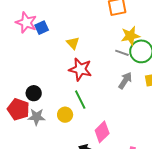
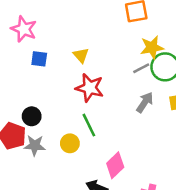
blue square: (42, 28) -> (39, 59), moved, turned 32
gray line: (122, 53) -> (141, 68), turned -48

